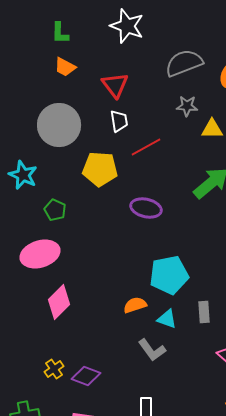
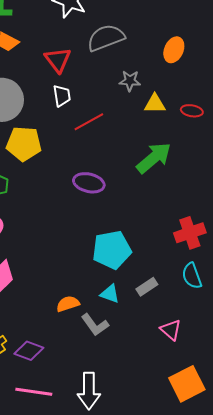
gray semicircle: (184, 63) -> (106, 38), moved
yellow pentagon: (100, 169) -> (24, 144), moved
orange semicircle: (135, 305) -> (68, 304), moved
gray rectangle: (204, 312) -> (147, 287), turned 60

